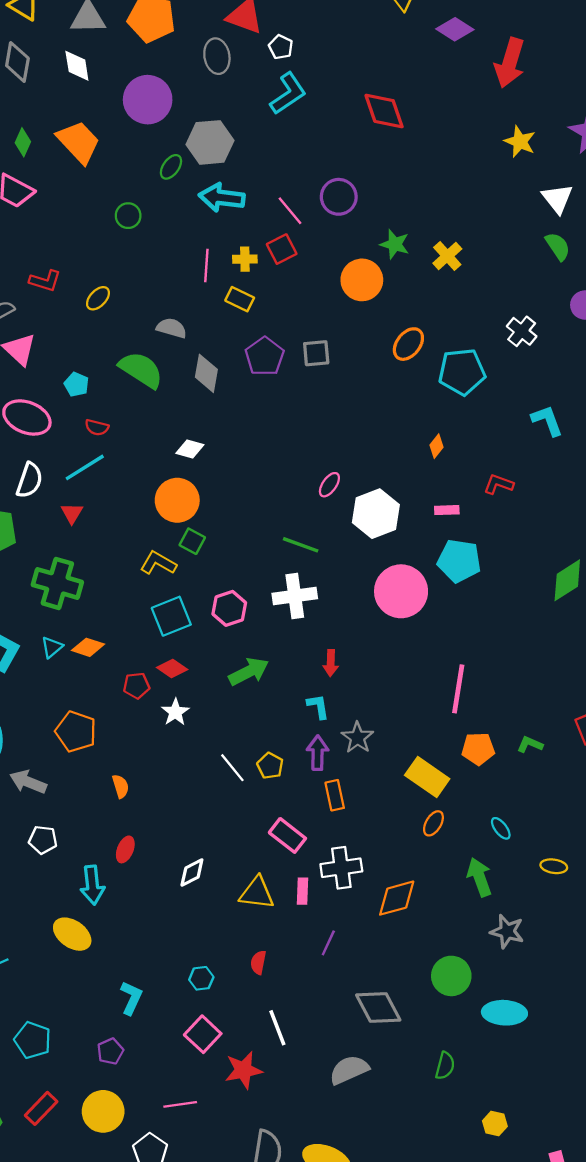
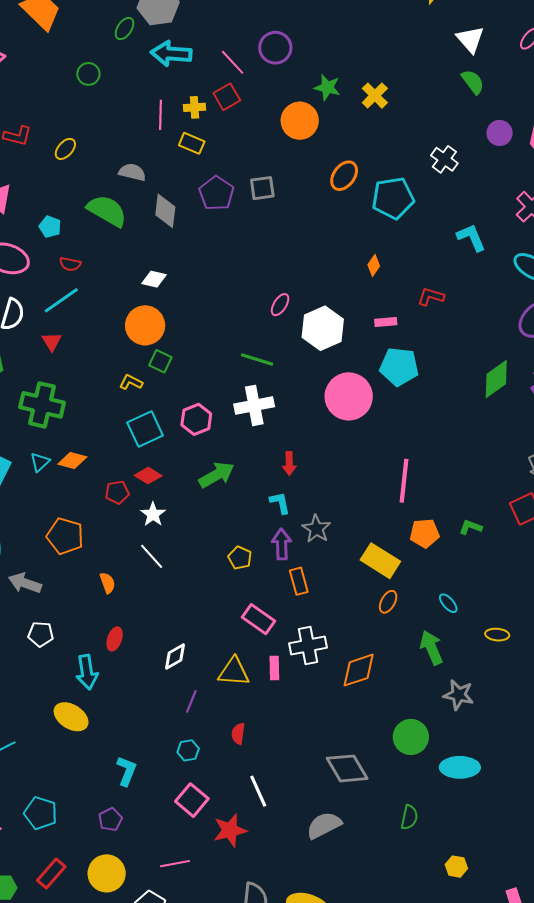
yellow L-shape: (158, 563) -> (131, 382), size x0.7
white line: (232, 768) -> (152, 556), moved
purple line: (328, 943) -> (191, 701), moved

